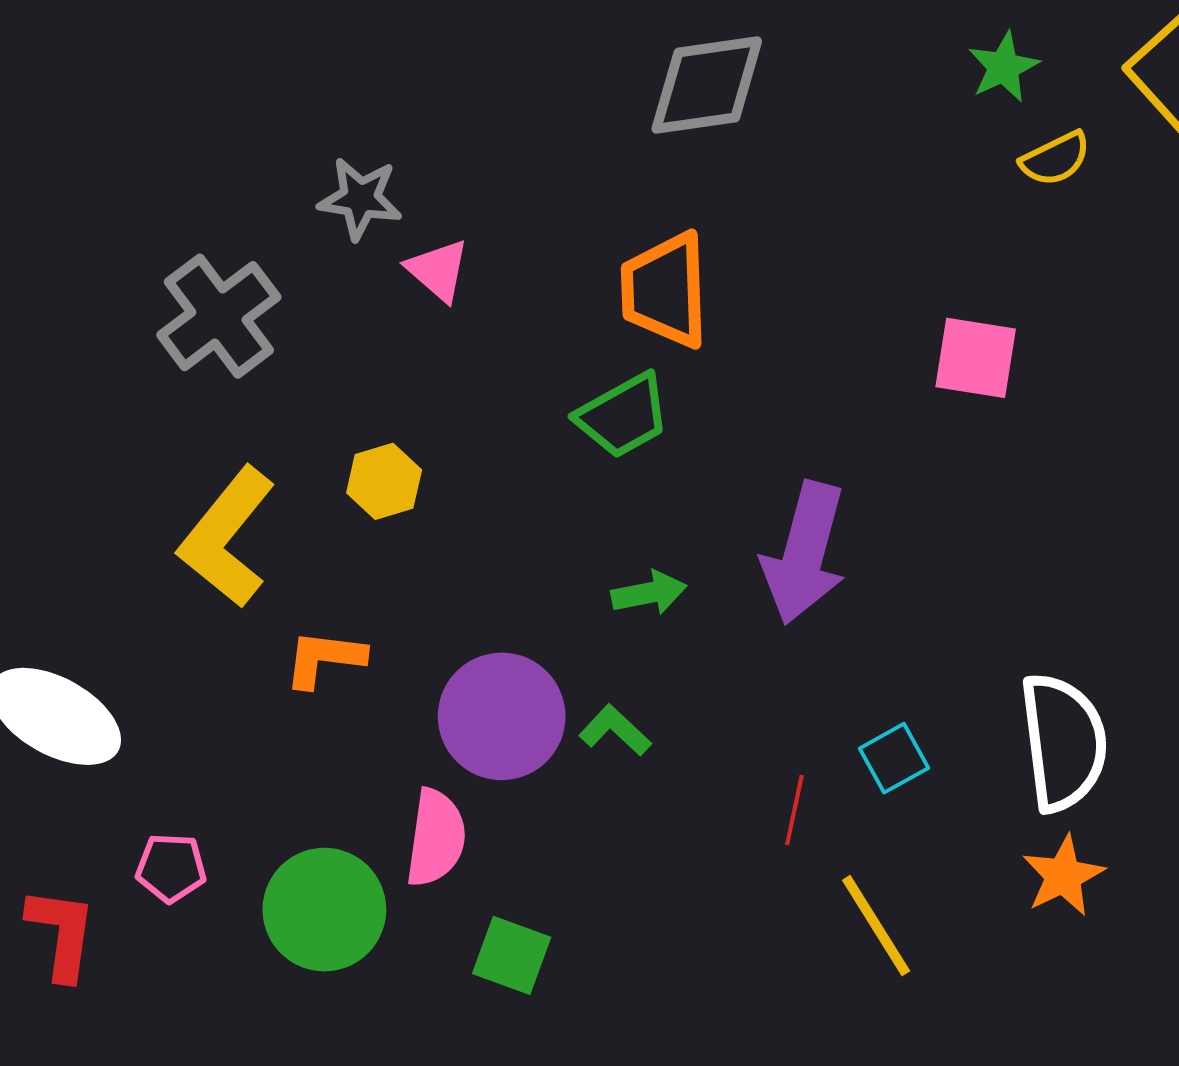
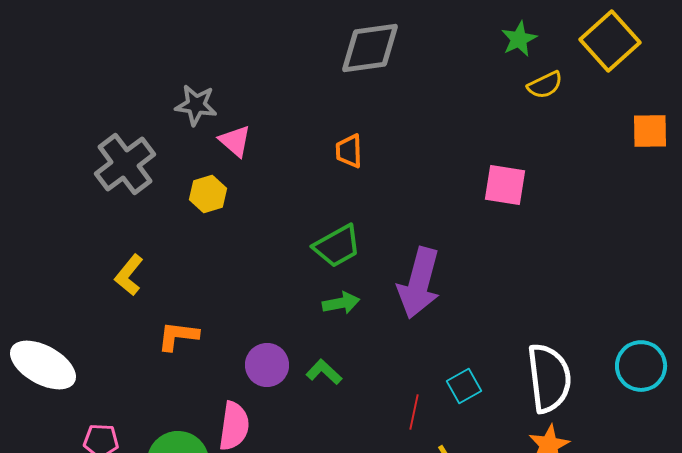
orange trapezoid: (665, 290) -> (349, 151), size x0.6
green trapezoid: (623, 416) -> (337, 246), moved
yellow hexagon: (384, 481) -> (208, 194), moved
yellow L-shape: (227, 537) -> (129, 275), size x0.6
purple circle: (502, 716) -> (267, 365), size x0.7

